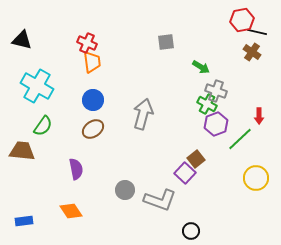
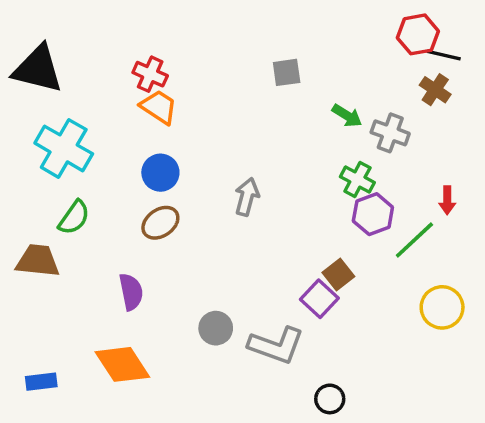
black triangle: (22, 40) -> (38, 69), size x1.5
orange trapezoid: (92, 62) -> (159, 107), turned -50
gray cross: (216, 91) -> (390, 133), moved
gray arrow: (143, 114) -> (247, 197), size x0.7
orange diamond: (71, 211) -> (122, 364), size x1.4

